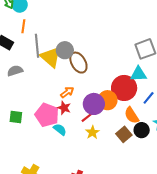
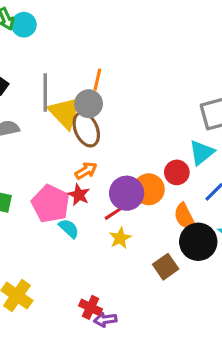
orange line: (23, 26) -> (97, 80), moved
brown ellipse: (78, 63) -> (86, 129), moved
cyan triangle: (138, 74) -> (202, 152), turned -42
red circle: (124, 88) -> (177, 172), size x0.6
black circle: (142, 130) -> (198, 242), size x1.5
brown square: (124, 134) -> (166, 267), moved

